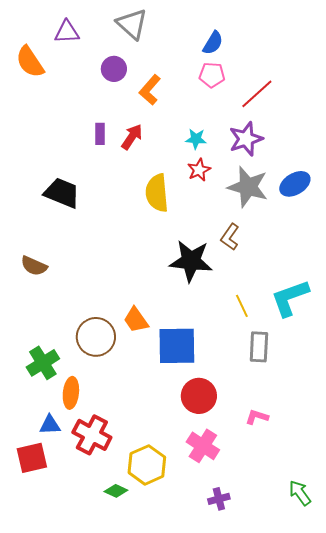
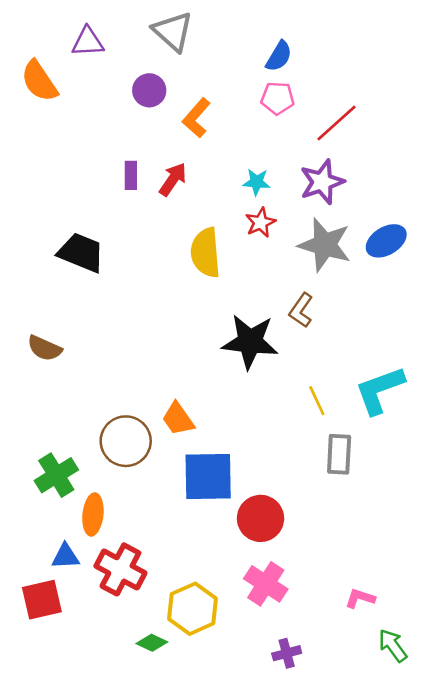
blue square: (177, 346) -> (208, 477), moved
pink L-shape: (257, 417) -> (360, 598), moved

